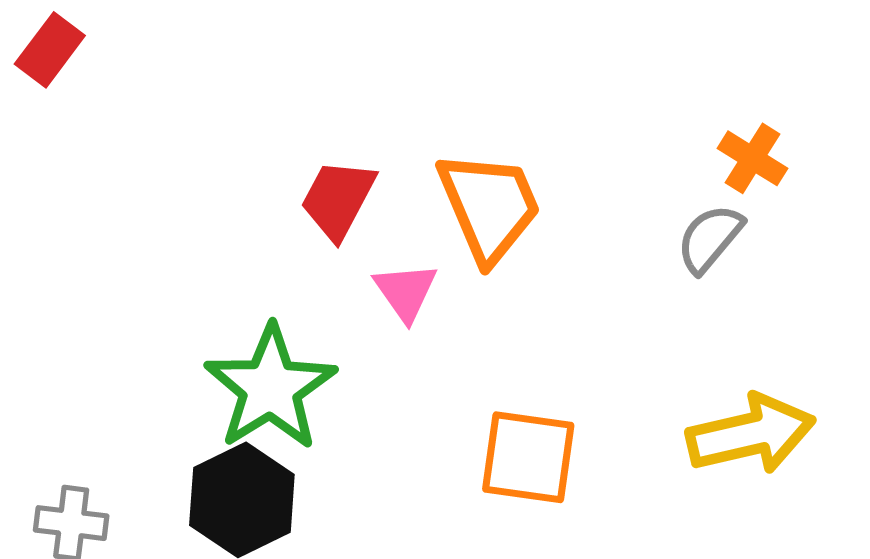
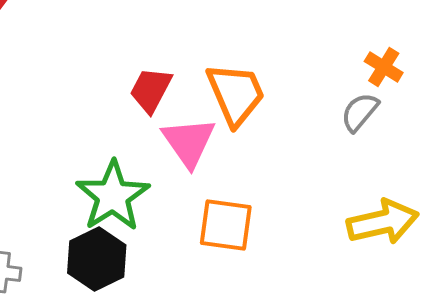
pink triangle: (406, 292) -> (189, 142), size x1.5
orange square: (528, 457) -> (226, 225), moved

